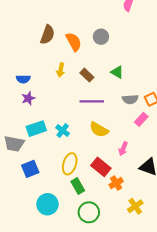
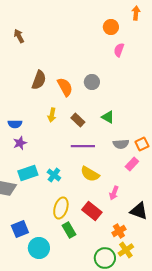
blue square: (30, 169) -> (20, 229), moved
orange cross: (116, 183) -> (119, 231), moved
green circle: (89, 212) -> (105, 258), moved

